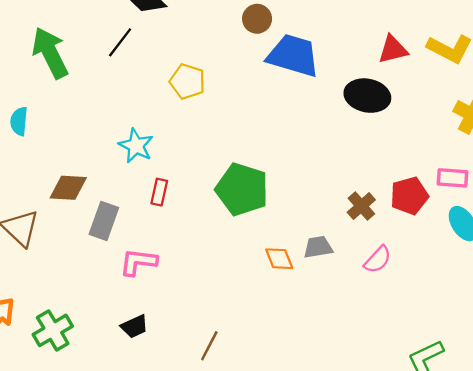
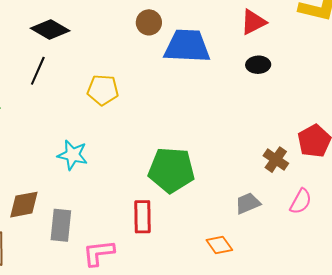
red triangle: (393, 49) -> (253, 22), moved
black ellipse: (367, 96) -> (258, 65), size x0.6
red rectangle: (159, 192) -> (142, 217), moved, size x1.4
orange diamond: (279, 259) -> (219, 245), moved

